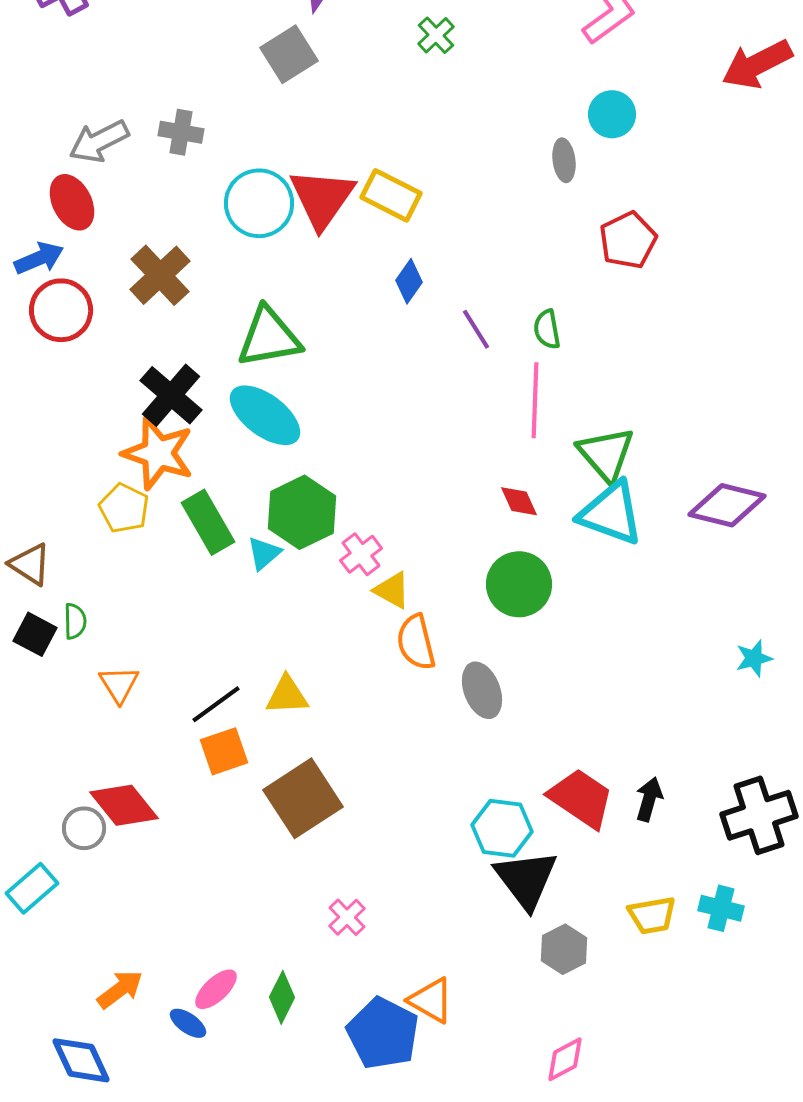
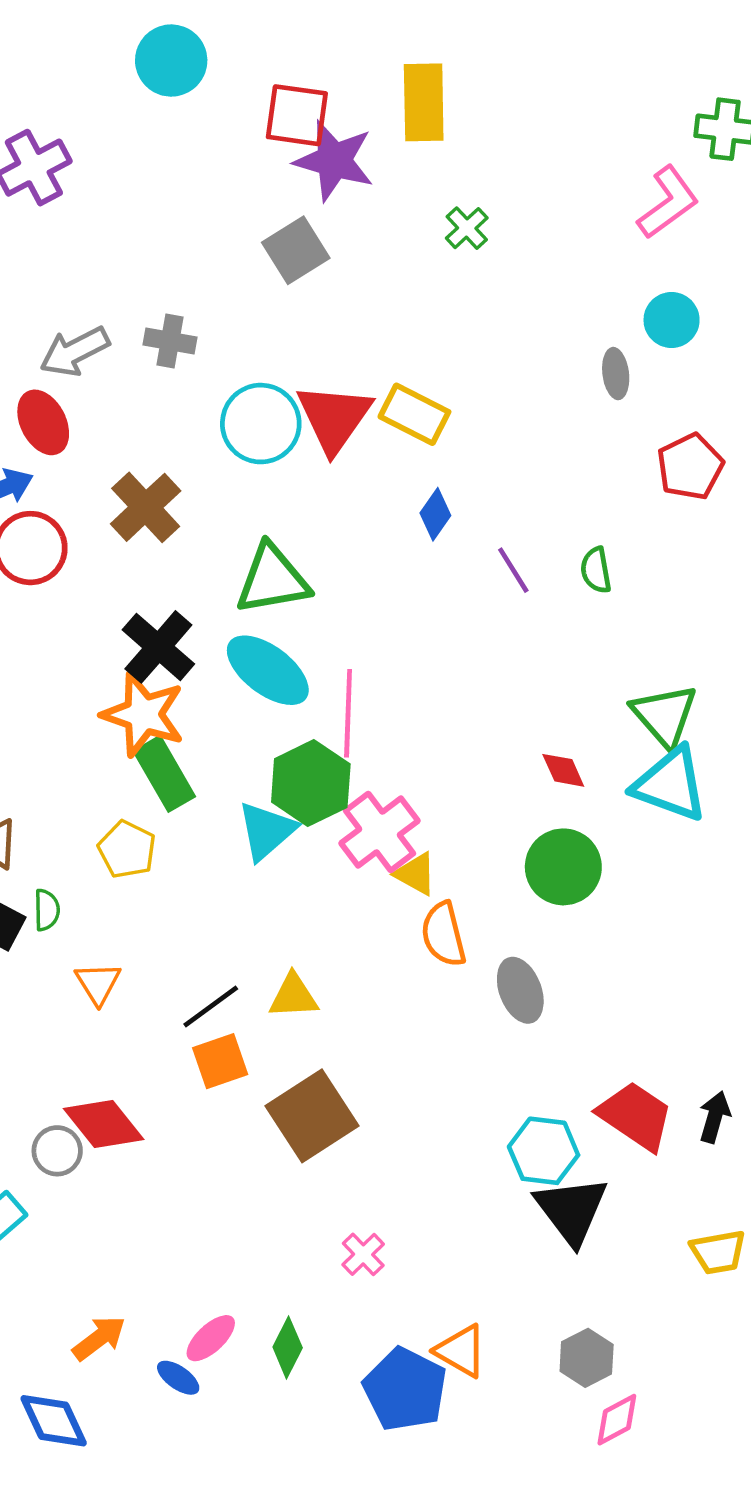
pink line: (535, 400) -> (348, 713), moved
yellow pentagon: (124, 508) -> (127, 849), moved
green rectangle: (208, 522) -> (164, 774), moved
cyan triangle: (264, 553) -> (267, 831), size x1.5
pink cross: (361, 554) -> (379, 832), size x1.6
gray hexagon: (564, 949) -> (587, 1358), moved

